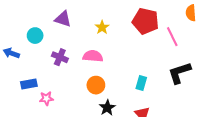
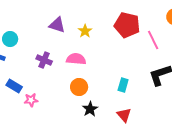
purple triangle: (63, 19) -> (57, 25), moved
cyan circle: (35, 36) -> (10, 39), moved
blue rectangle: (29, 84) -> (14, 86), turned 42

